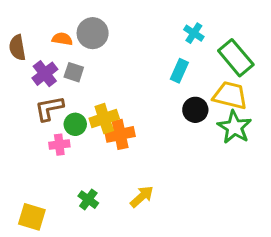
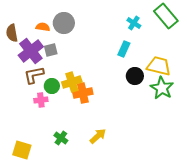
green rectangle: (236, 58) -> (166, 16), moved
gray square: (74, 72) -> (51, 50), turned -32
purple cross: (45, 74) -> (31, 51), size x1.4

